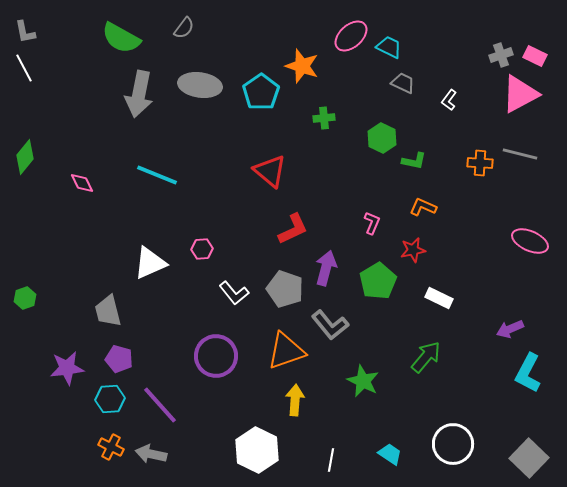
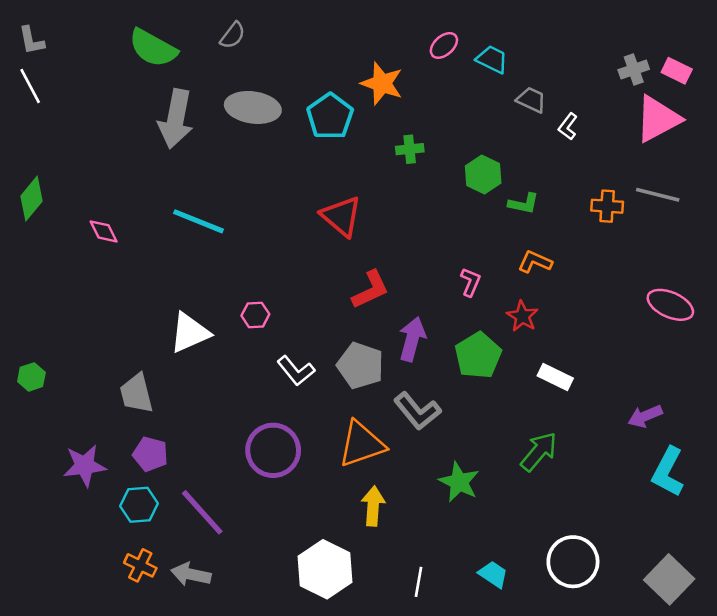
pink ellipse: (351, 36) -> (444, 45), size x0.7
gray trapezoid: (403, 83) -> (531, 100), moved
red star: (413, 250) -> (522, 316), turned -30

